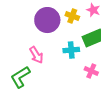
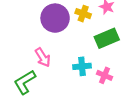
cyan cross: (71, 50) -> (82, 66), moved

